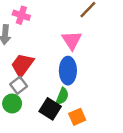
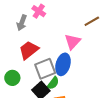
gray square: (19, 85) -> (45, 69), moved, size x1.5

